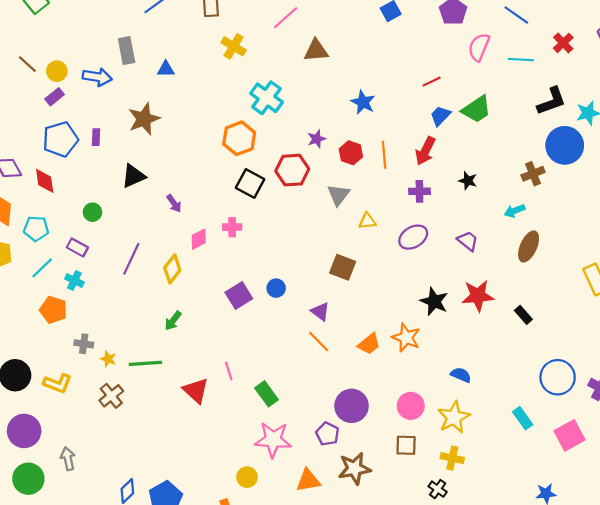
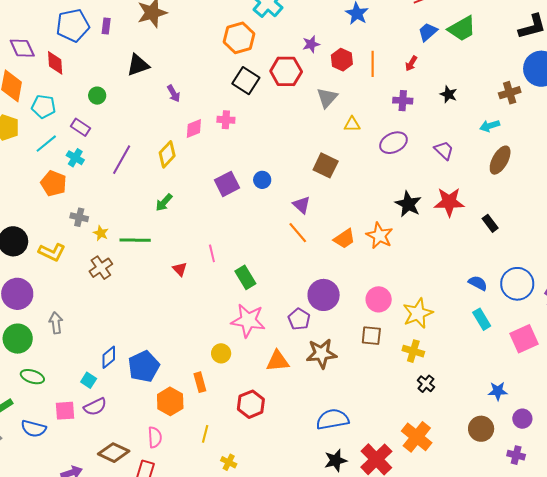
red arrow: (425, 151) -> (411, 64), size x0.6
purple line: (131, 259) -> (122, 160), moved
blue semicircle: (461, 375) -> (478, 283), moved
red triangle: (196, 391) -> (180, 269), size x0.6
black cross: (438, 489) -> (426, 384), moved

